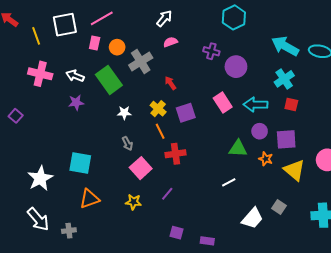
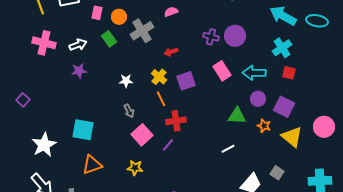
purple cross: (211, 51) -> (211, 37), moved
white arrow: (75, 76) -> (78, 45), turned 138
green rectangle: (109, 80) -> (109, 39), moved, size x0.6
red arrow: (170, 83) -> (171, 52), turned -72
purple square: (16, 116) -> (23, 100), moved
purple square: (286, 139) -> (284, 107), turned 30
purple line: (167, 194) -> (168, 145), moved

